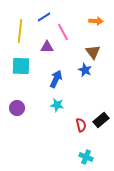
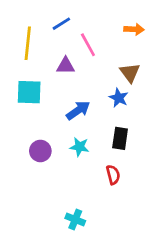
blue arrow: (56, 79) -> (78, 110), turned 30
purple circle: (17, 108) -> (40, 151), moved
black rectangle: (101, 120) -> (120, 138), moved, turned -42
cyan cross: (86, 157) -> (75, 219), moved

